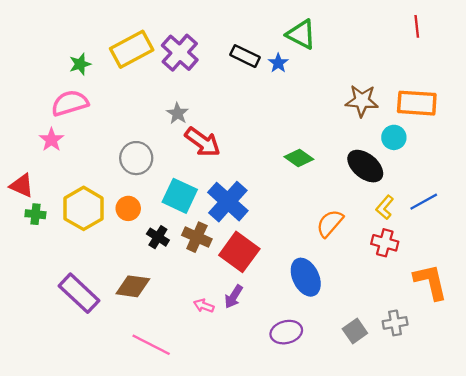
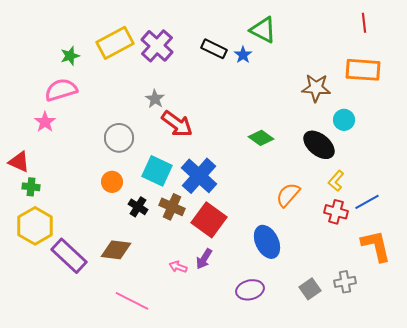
orange rectangle: (417, 103) -> (363, 70), moved
blue line: (424, 202) -> (367, 202), moved
yellow hexagon: (84, 208) -> (35, 226), moved

